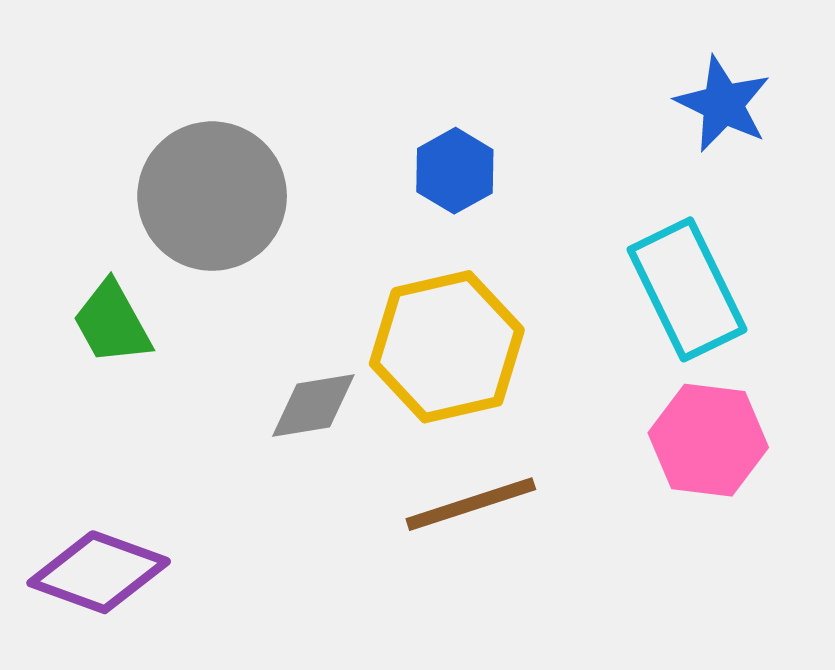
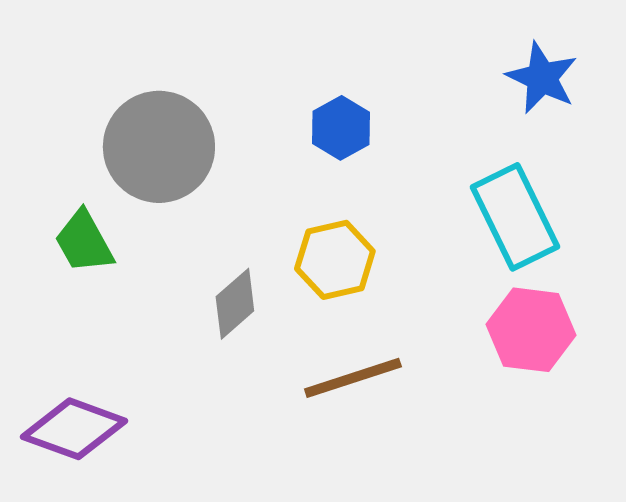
yellow hexagon: (447, 347) -> (335, 260), size x0.7
gray diamond: (313, 405) -> (235, 304), turned -32

